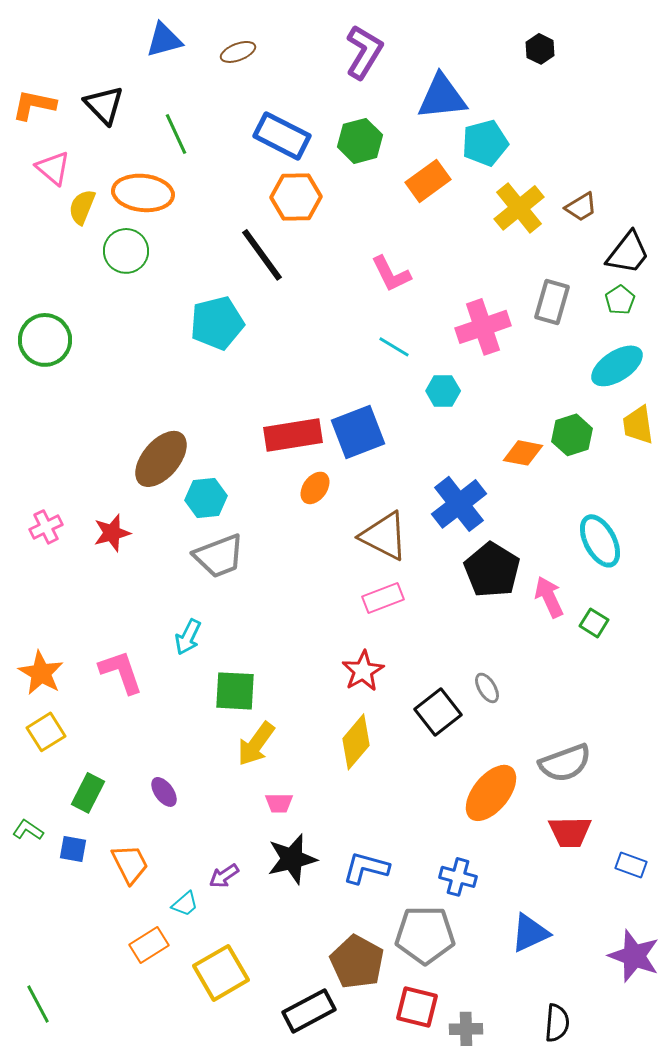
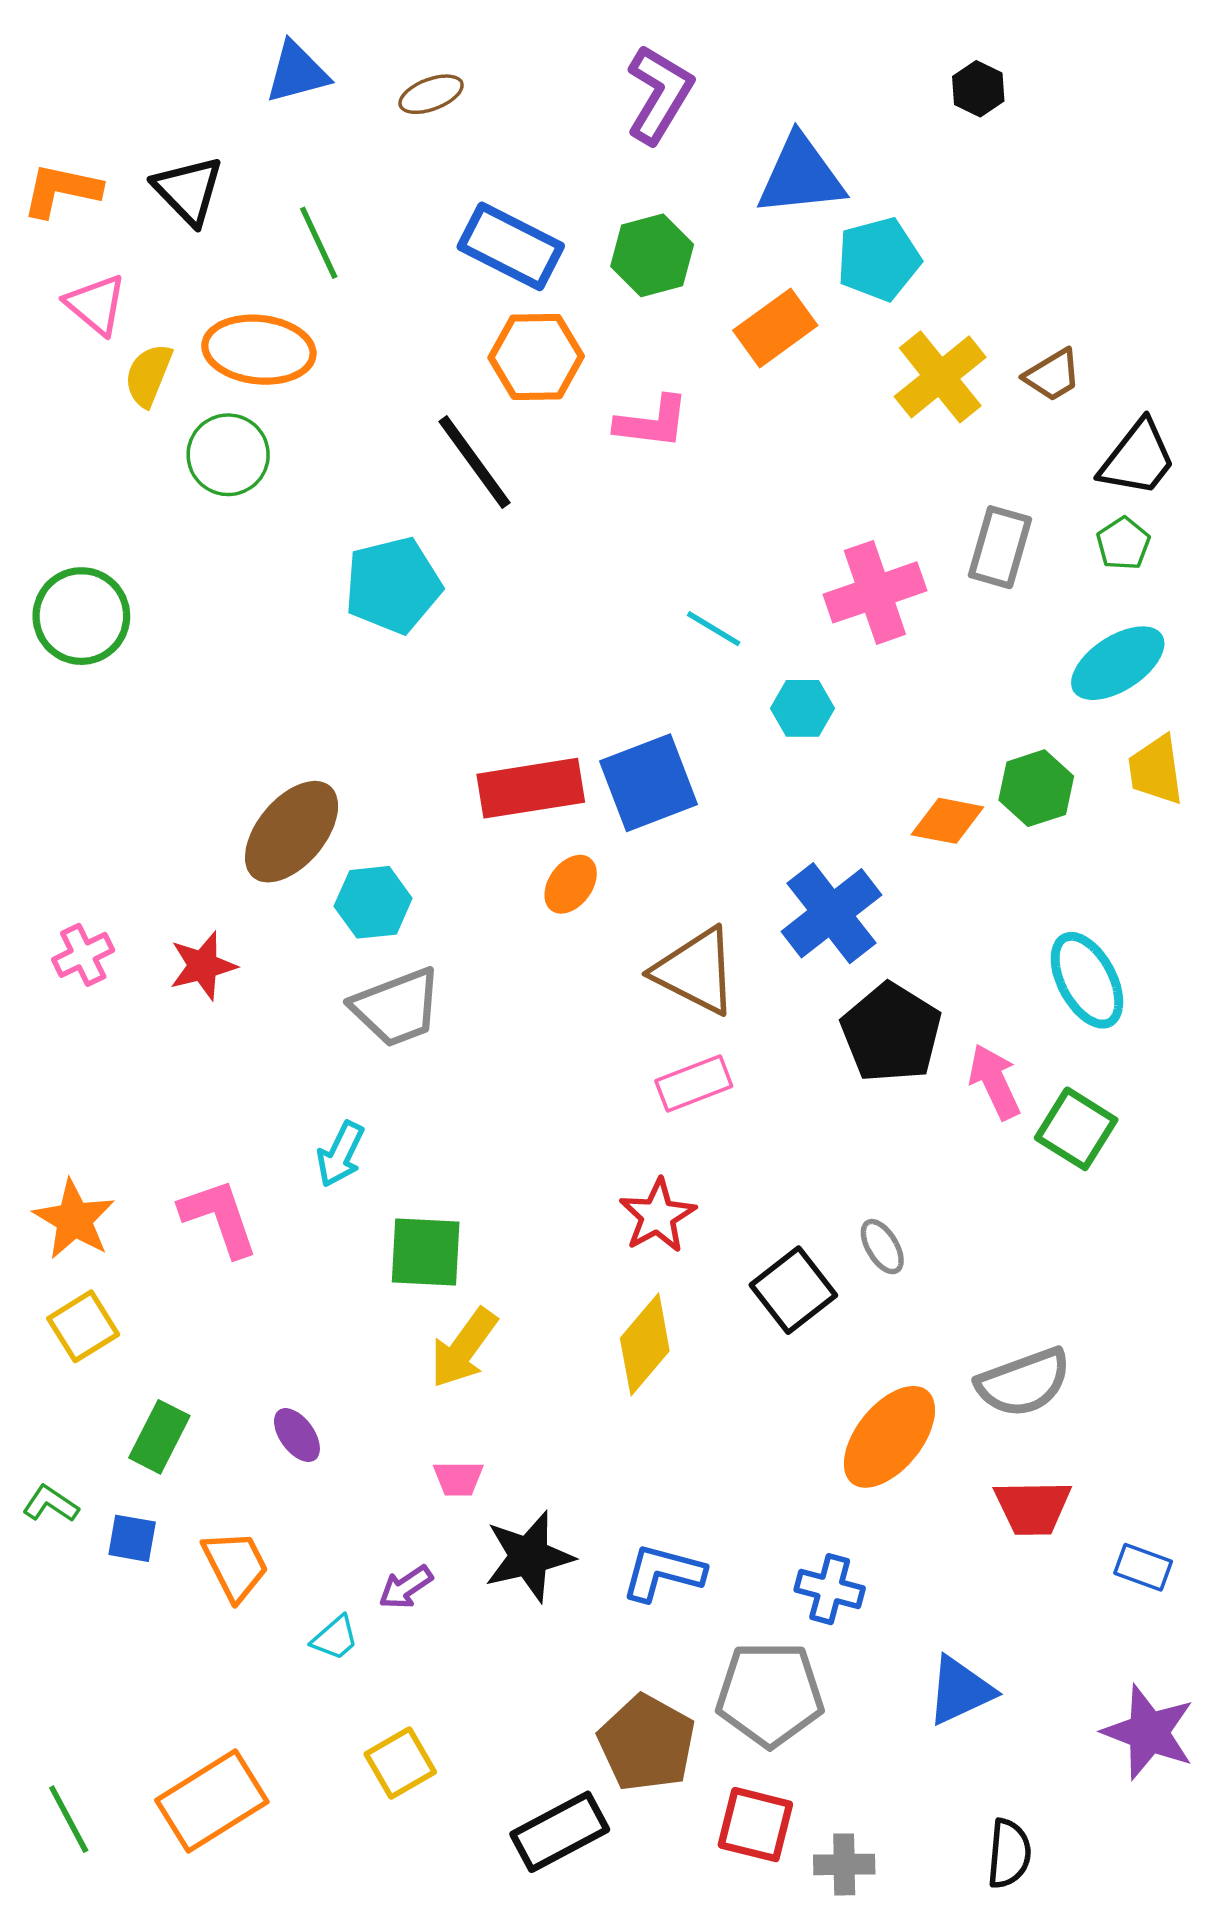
pink L-shape: (391, 274) -> (652, 422), moved, turned -57
green square: (594, 623) -> (1076, 1129), size x1.5
pink trapezoid: (279, 803) -> (458, 1479), moved
orange rectangle: (149, 945) -> (212, 1801), moved, size x1.5
yellow square: (221, 973) -> (400, 1763), size x0.7

